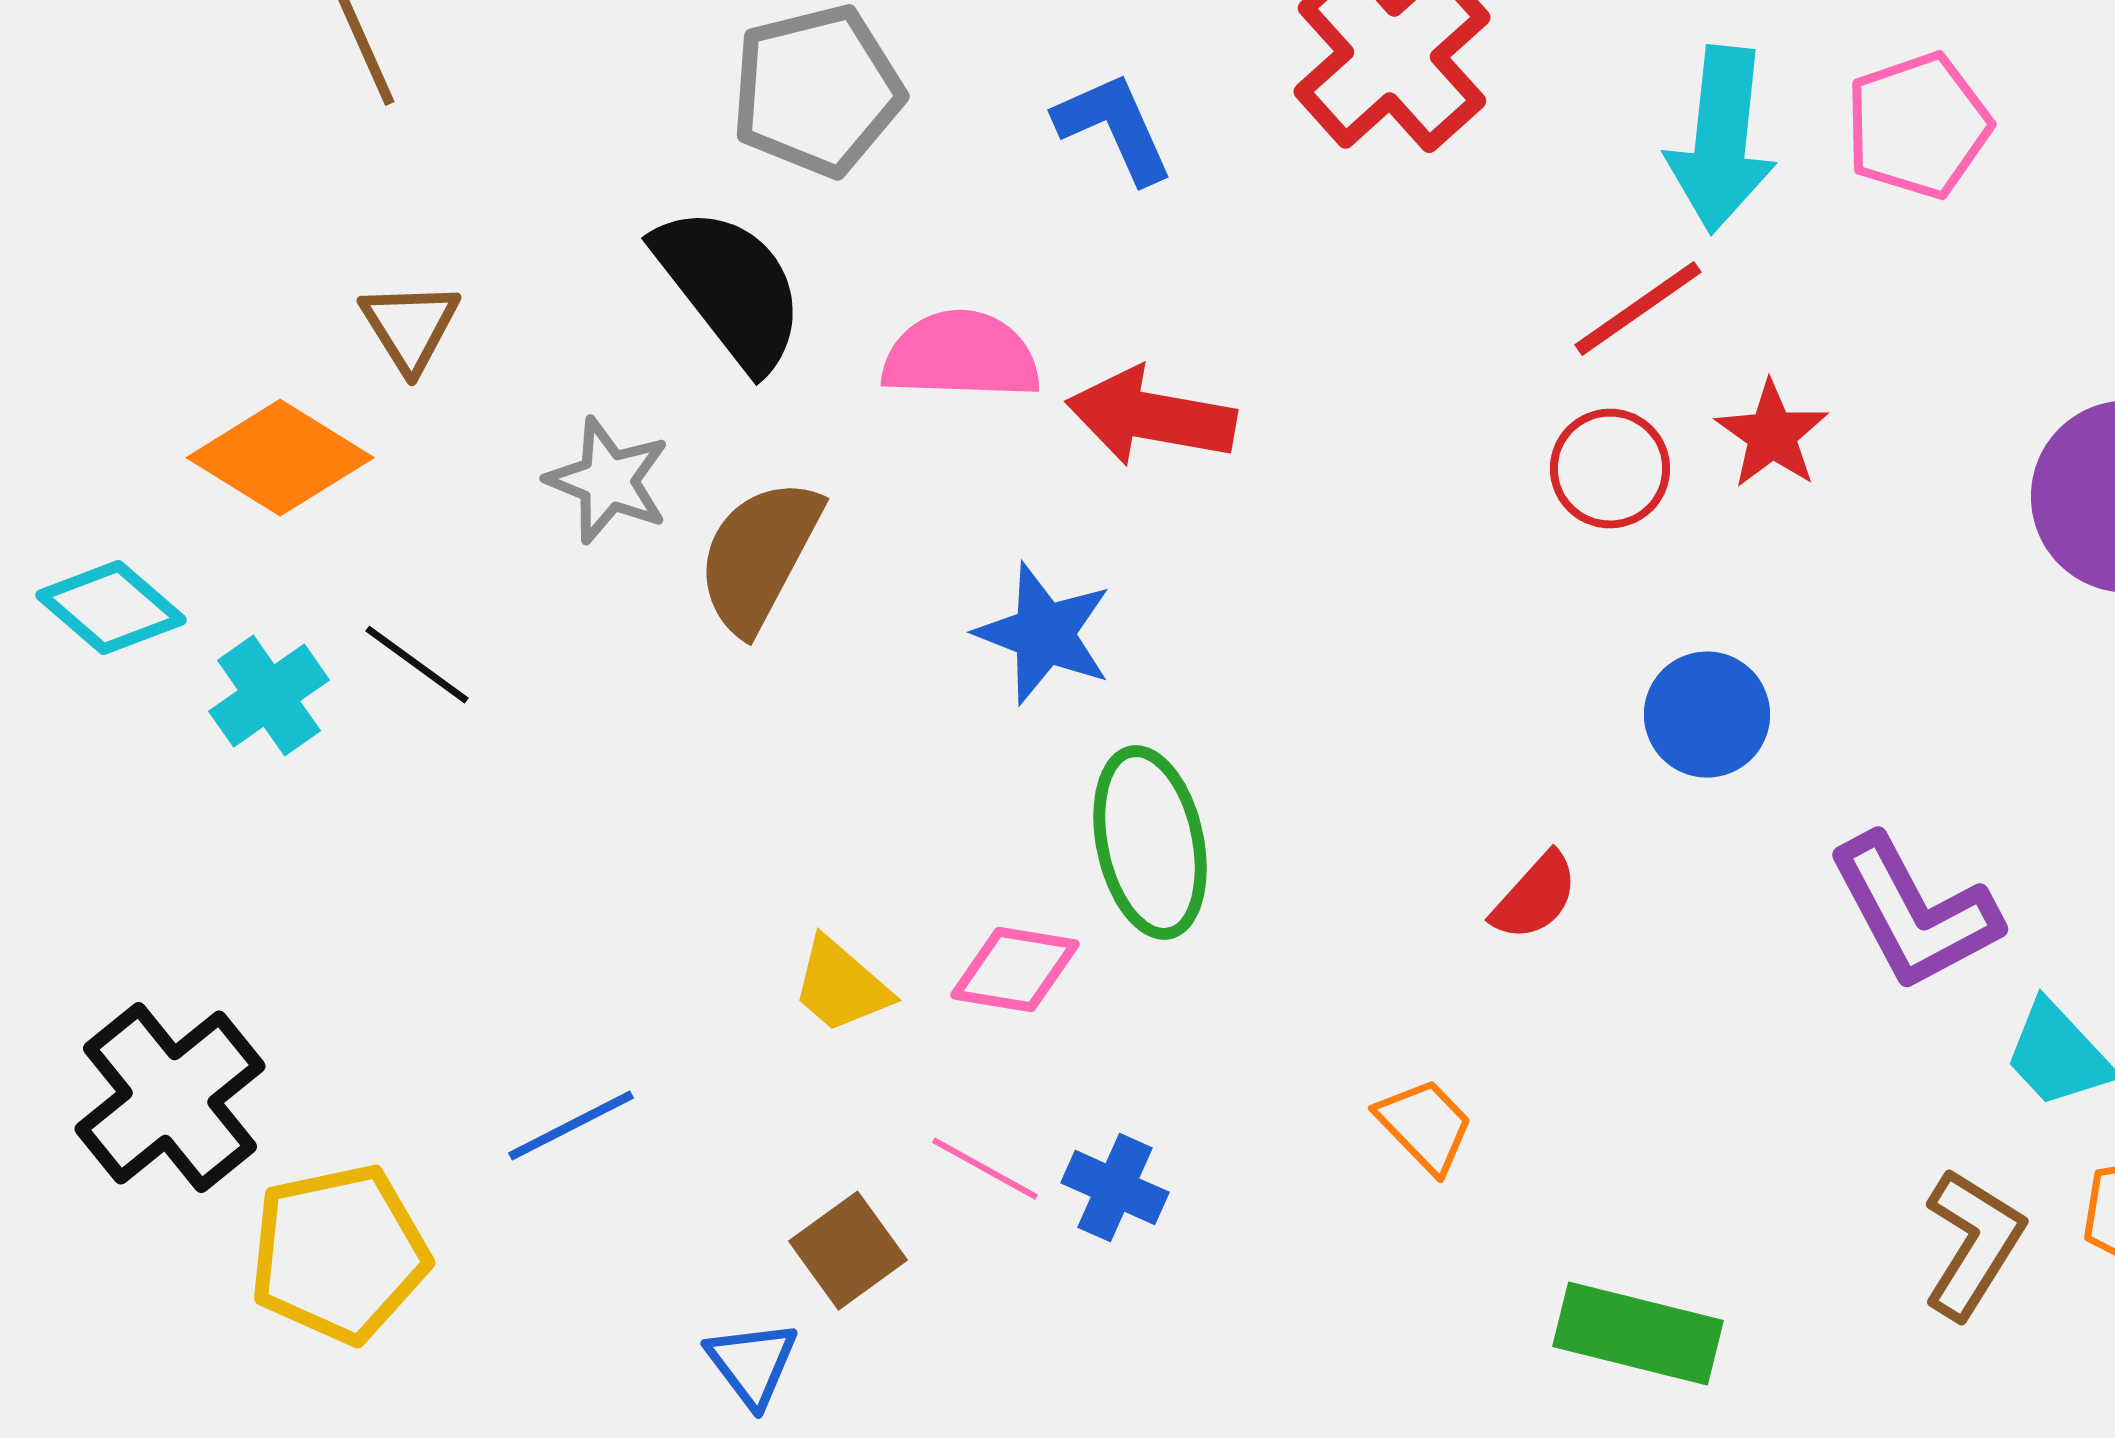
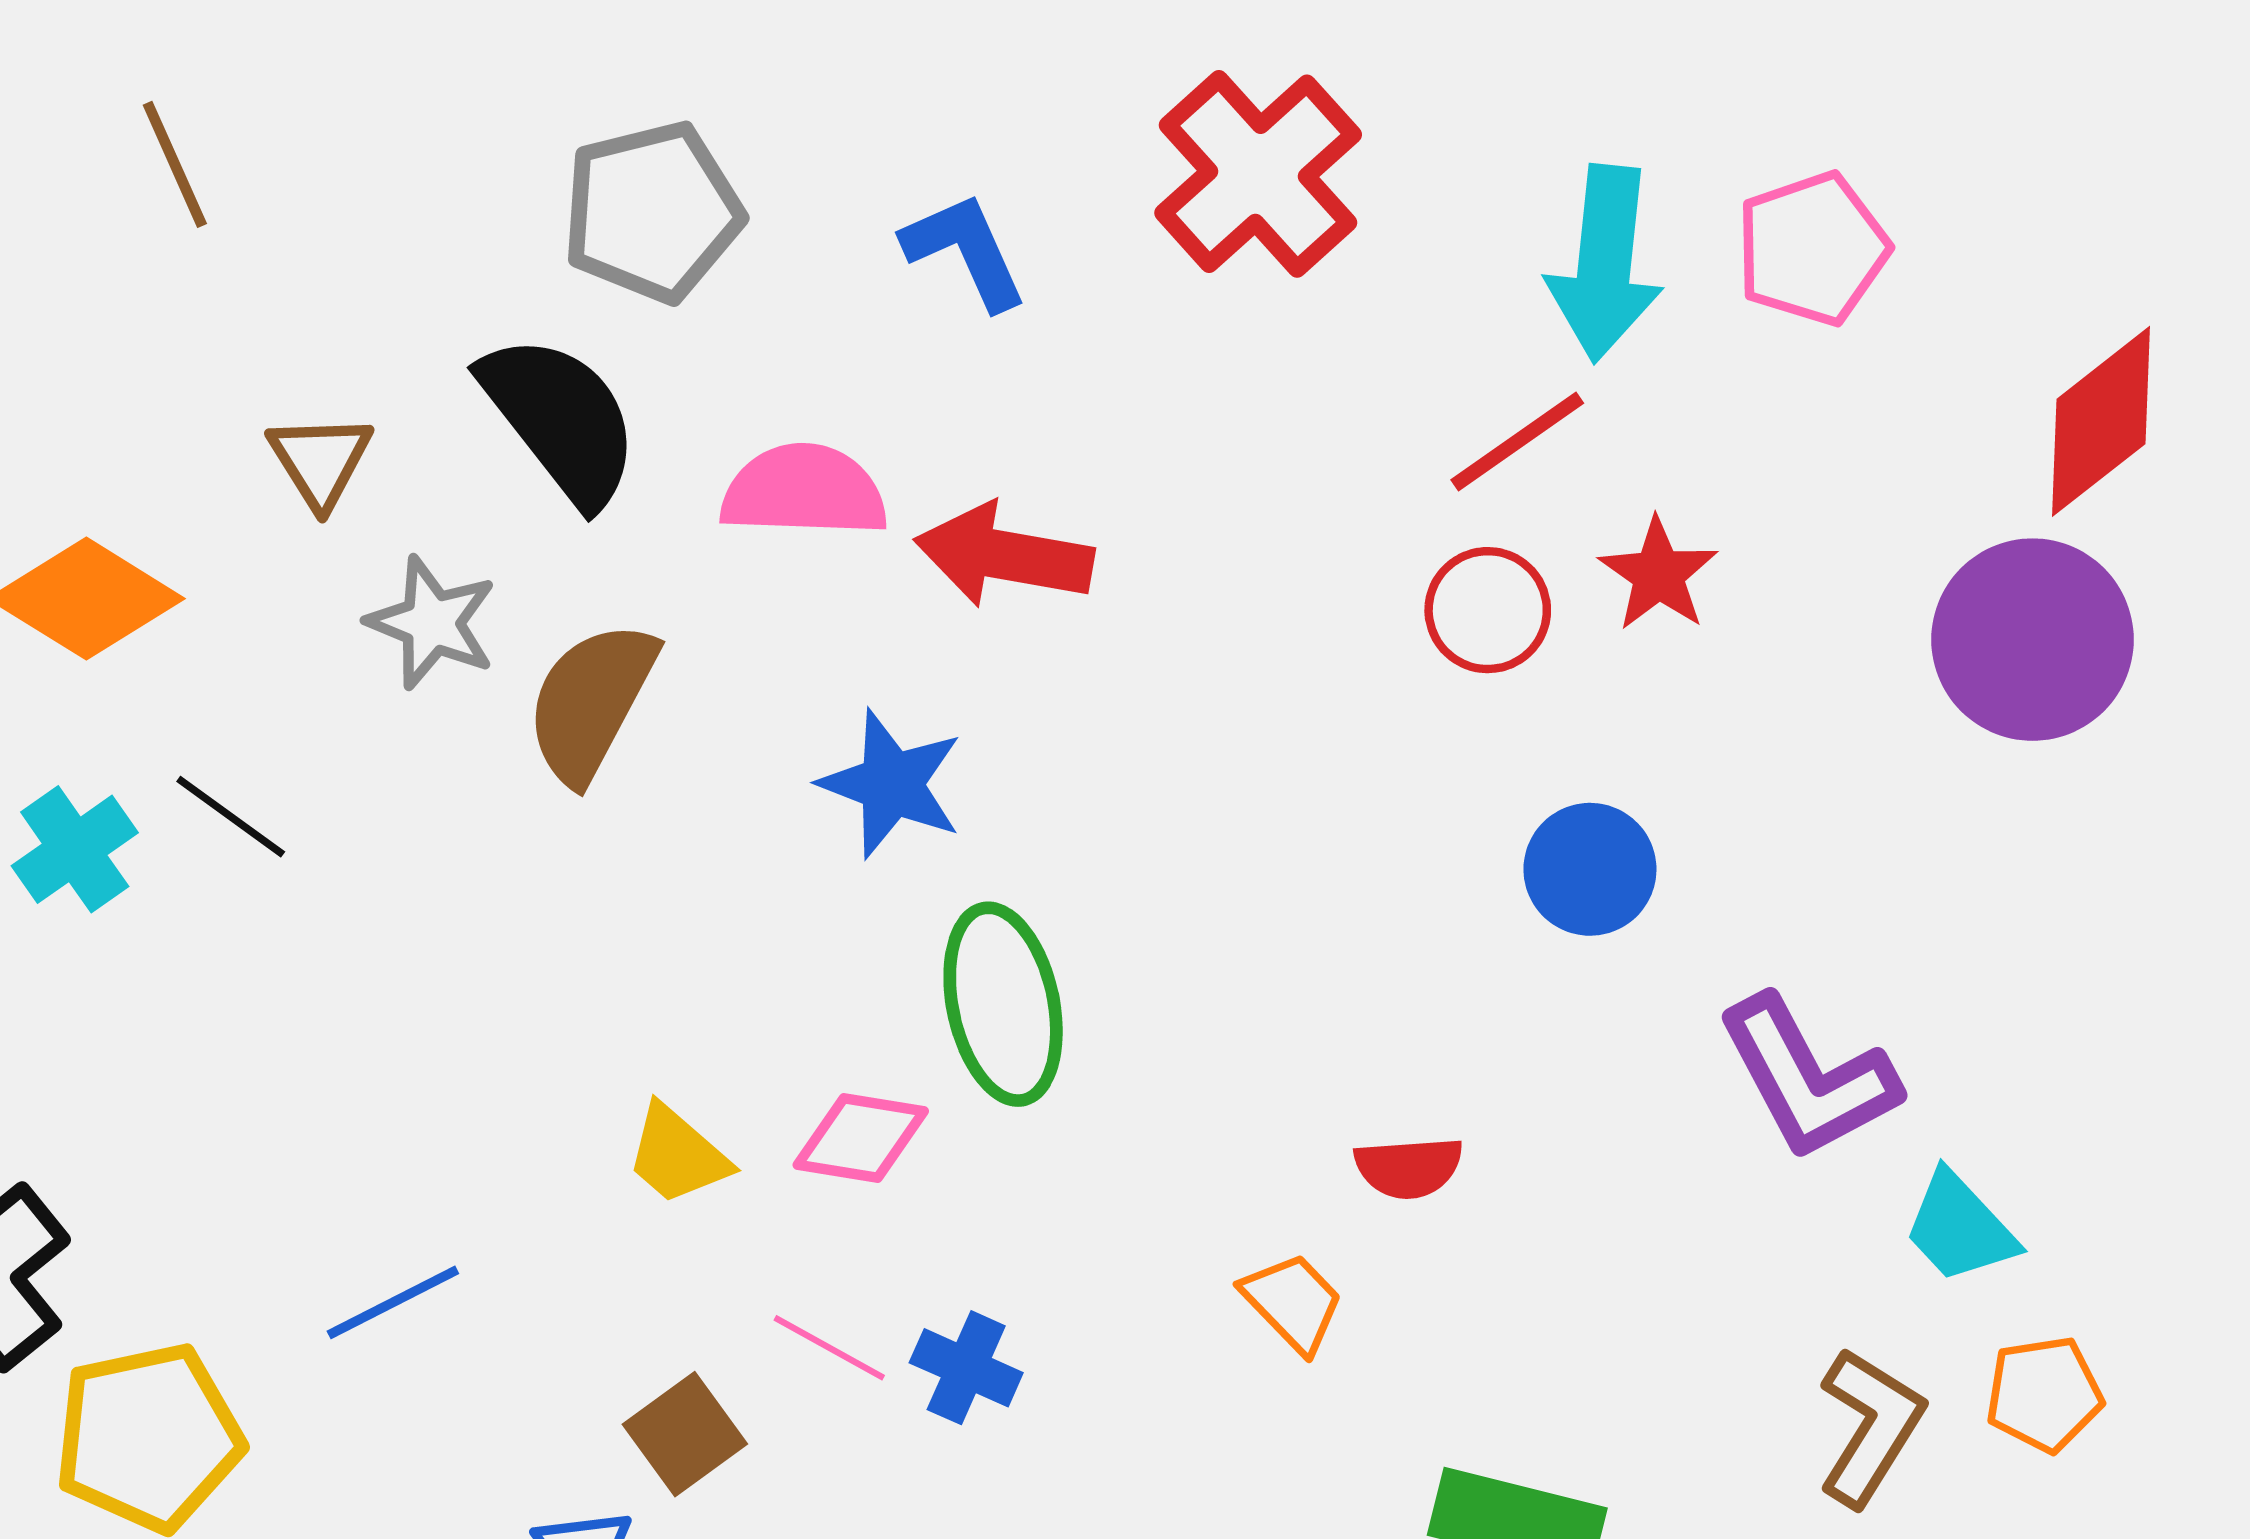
brown triangle: (410, 327) -> (320, 460), moved
red semicircle: (1535, 897) -> (1409, 1168), moved, turned 44

